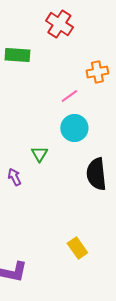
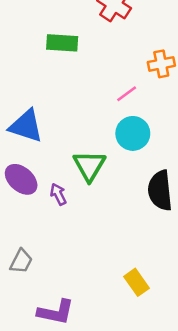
green triangle: (39, 154) -> (89, 166), size x1.6

